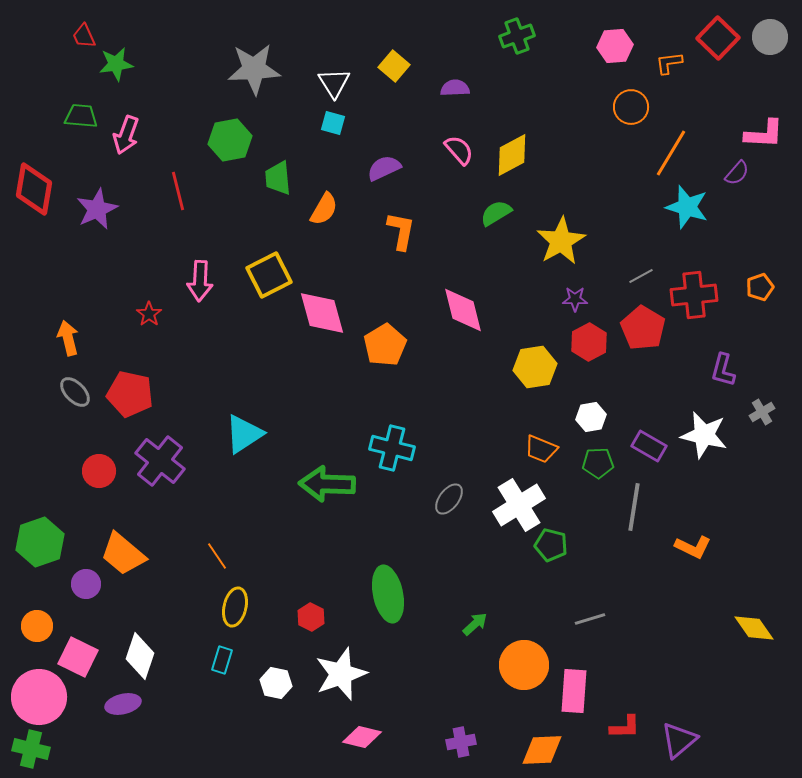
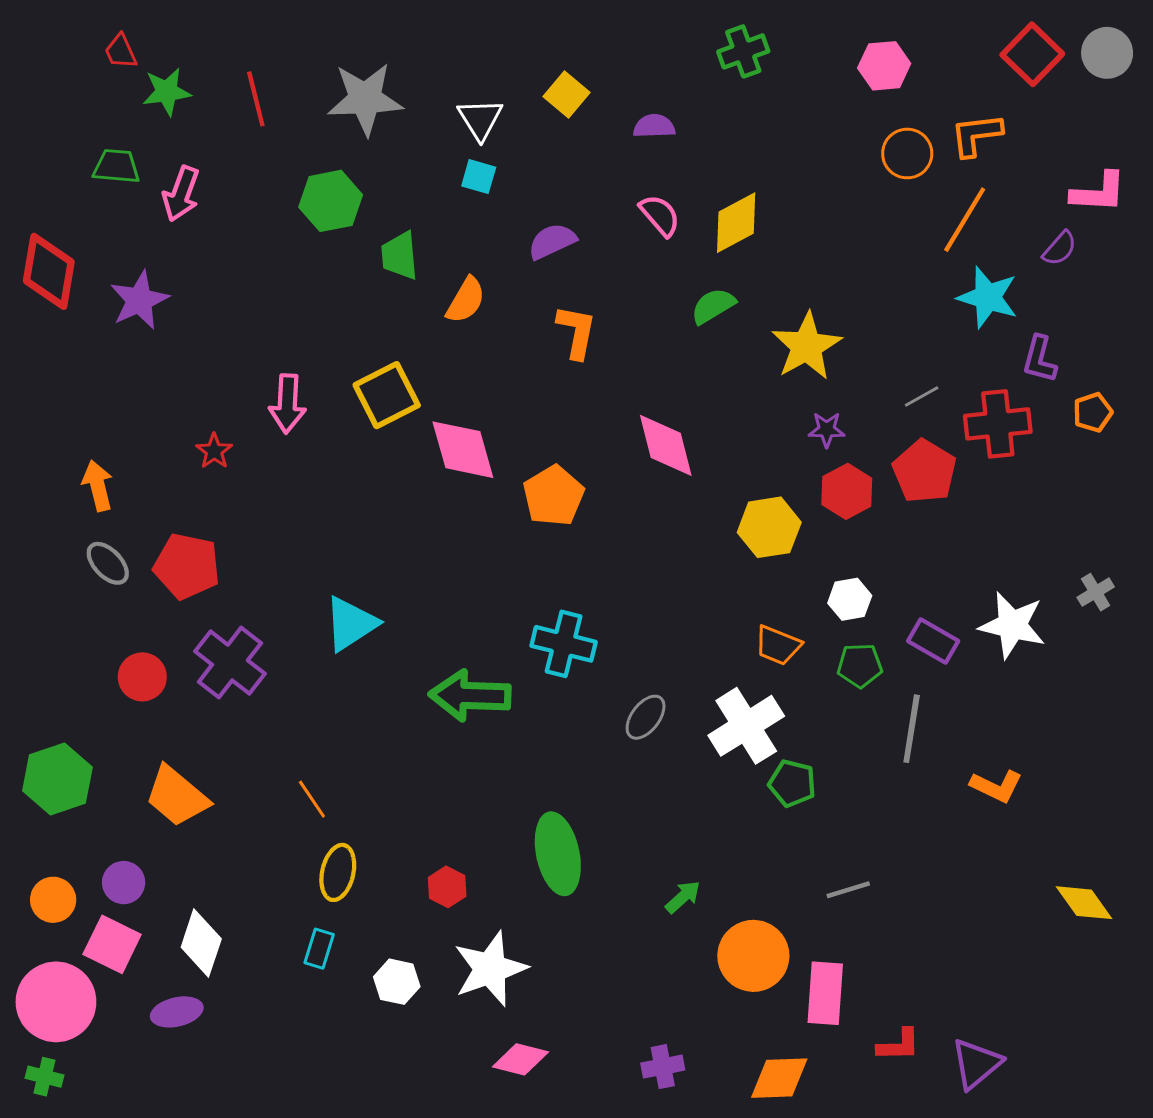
orange L-shape: (669, 63) -> (976, 135), moved, size x1.4
red line: (178, 191) -> (256, 99), moved
purple L-shape: (723, 370) -> (1040, 359), moved
purple circle: (86, 584) -> (124, 883), moved
green cross: (31, 749) -> (44, 1077), size x0.7

